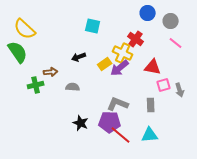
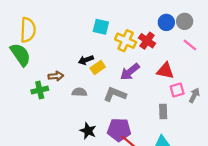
blue circle: (148, 13) -> (166, 22), moved
yellow semicircle: (25, 29) -> (28, 30), turned -130
yellow cross: (123, 53) -> (126, 41), moved
yellow rectangle: (105, 64) -> (98, 67), moved
gray arrow: (180, 90) -> (194, 95), turned -136
gray L-shape: (118, 104) -> (115, 94), moved

